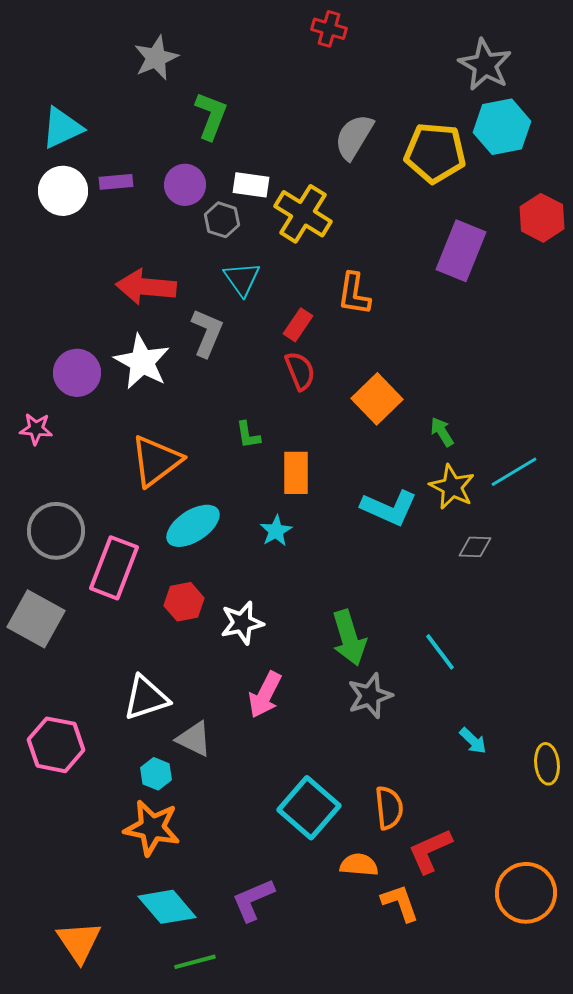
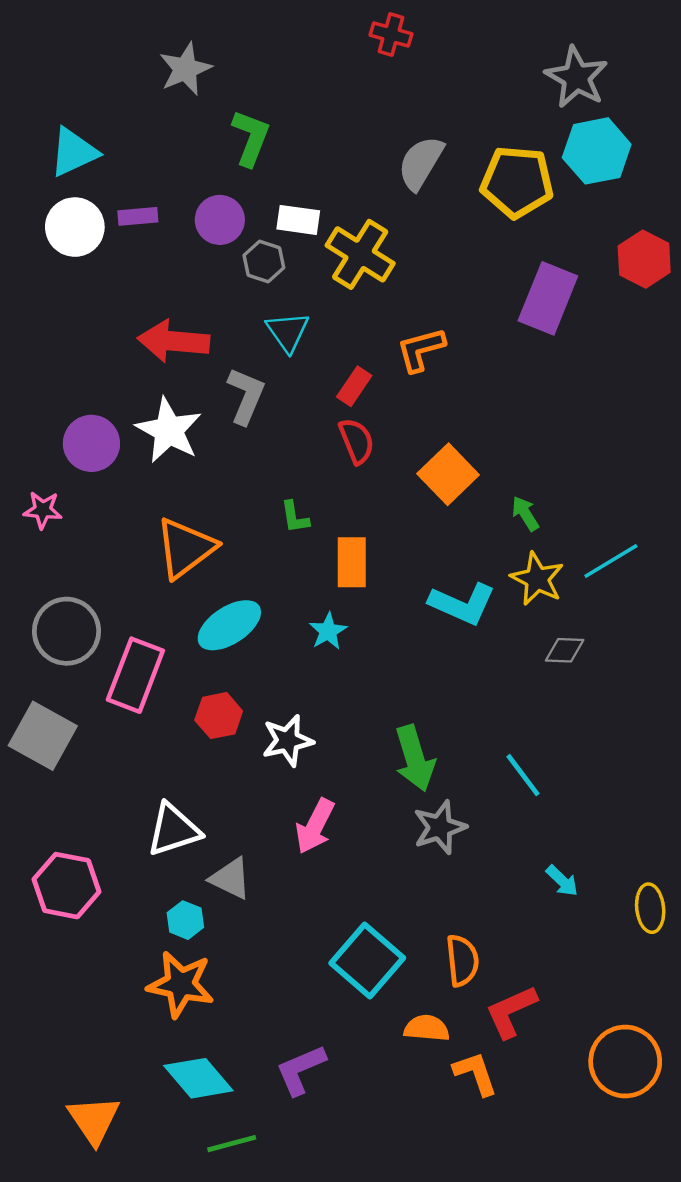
orange L-shape: (354, 294) -> (421, 349), turned 66

